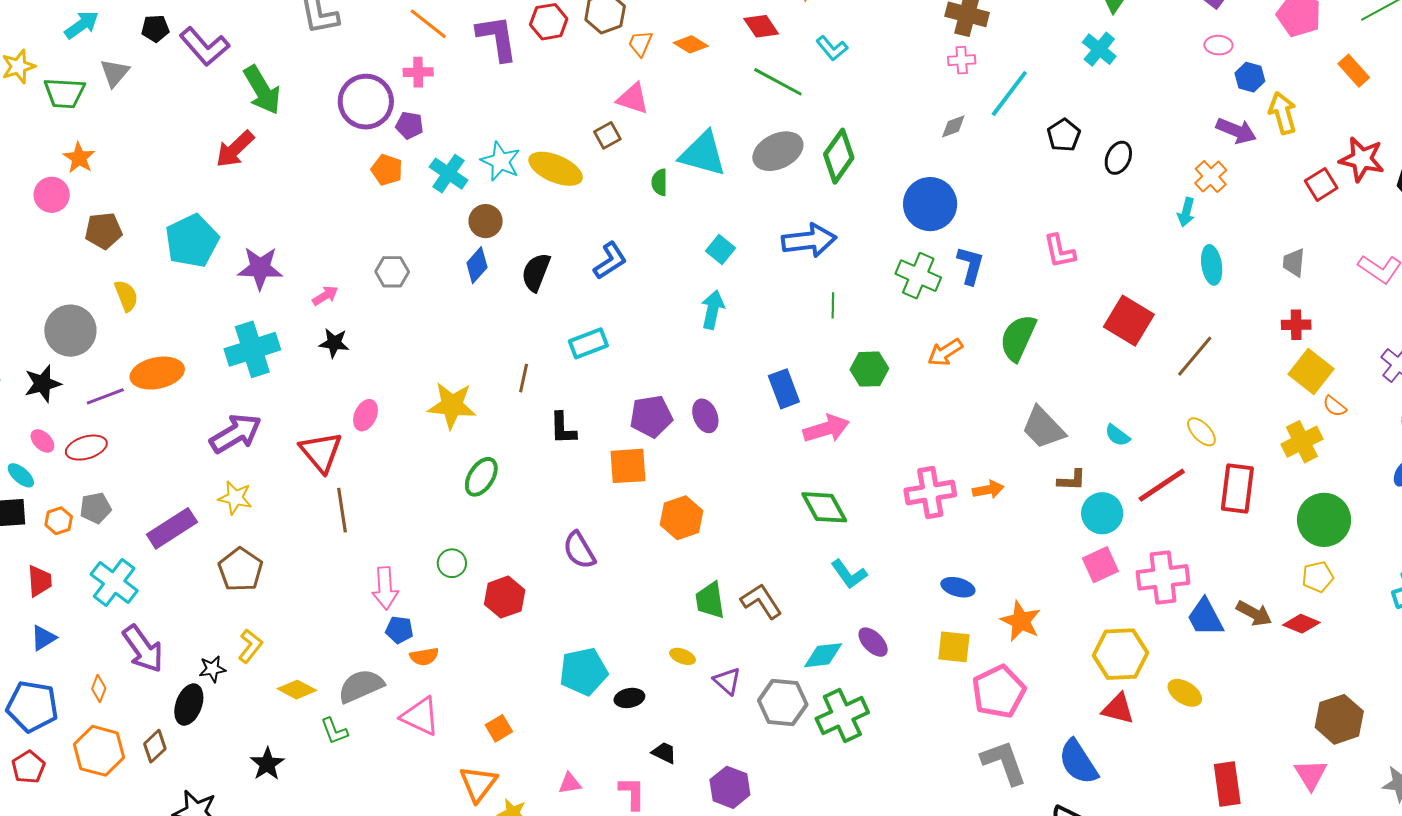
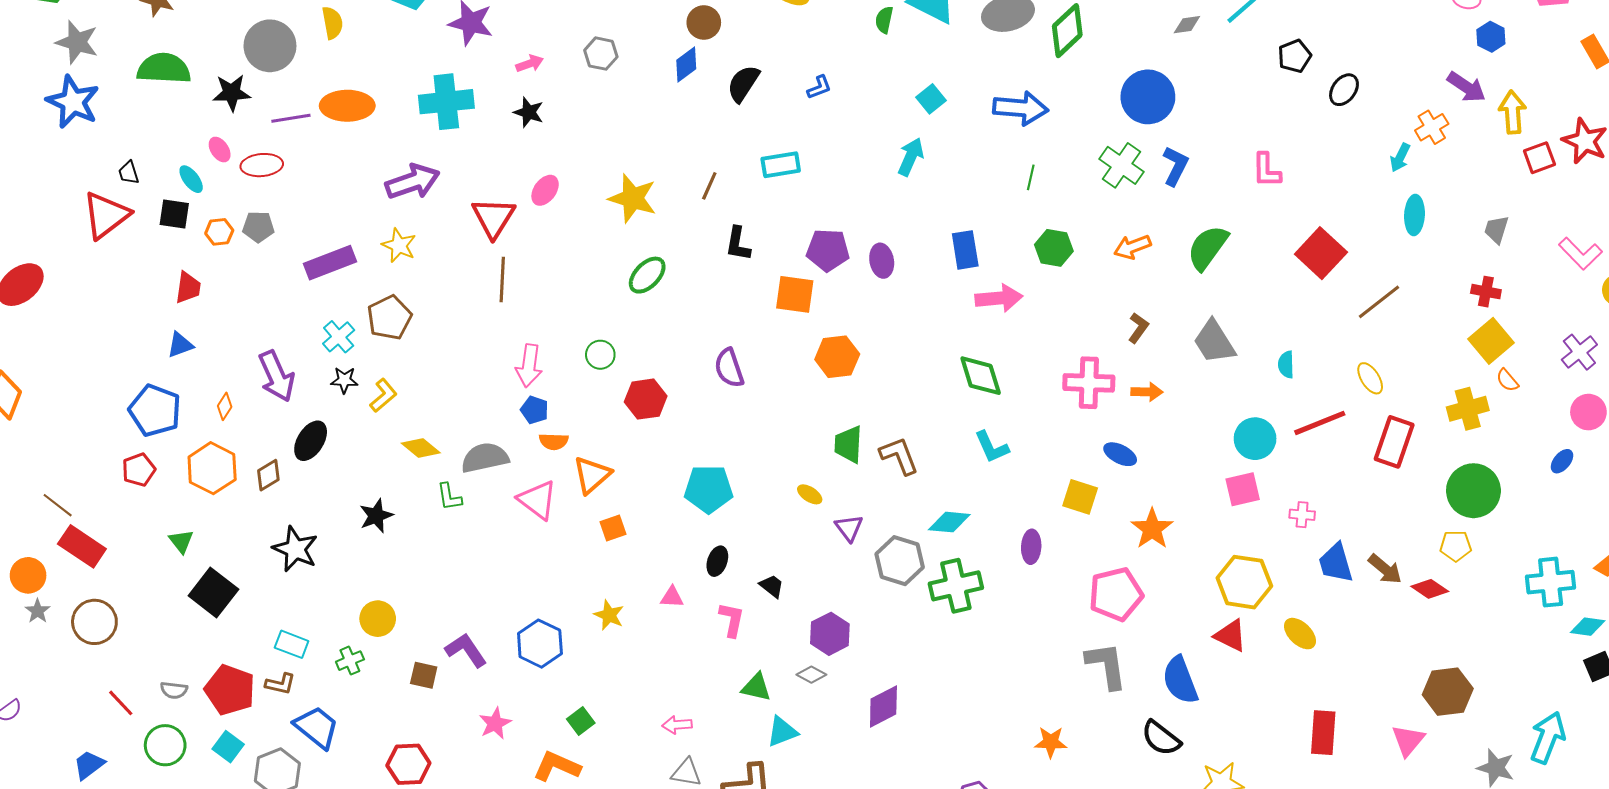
yellow arrow: (1283, 113) -> (1513, 112), moved
blue L-shape: (610, 261) -> (819, 87), size x0.7
cyan semicircle: (1117, 435) -> (1286, 365), turned 40
brown L-shape: (1072, 480) -> (1138, 328), moved, turned -68
pink cross: (1163, 577) -> (1302, 515), size x0.5
cyan cross: (114, 582) -> (339, 337), moved, size x0.7
blue ellipse: (958, 587) -> (1120, 454), moved
purple ellipse: (873, 642) -> (1031, 547), moved, turned 36
yellow square: (954, 647) -> (1080, 497), moved
black star: (212, 669) -> (344, 380), moved
black ellipse: (629, 698) -> (717, 561), moved, turned -72
orange triangle: (478, 784) -> (592, 475), moved

